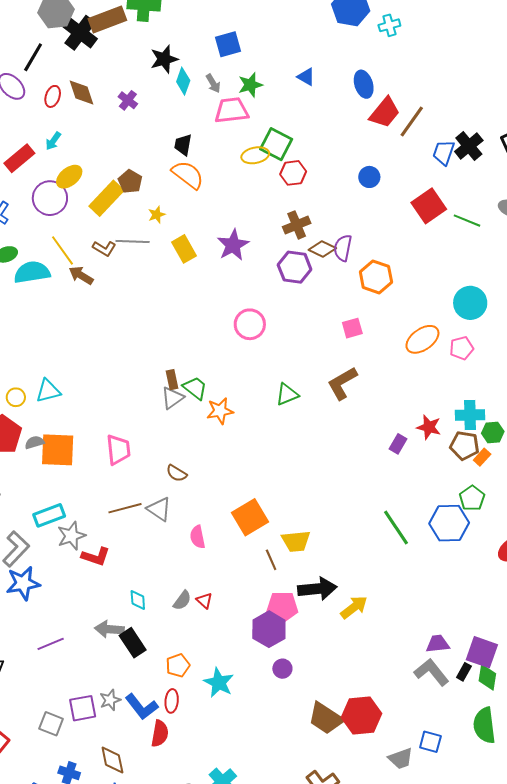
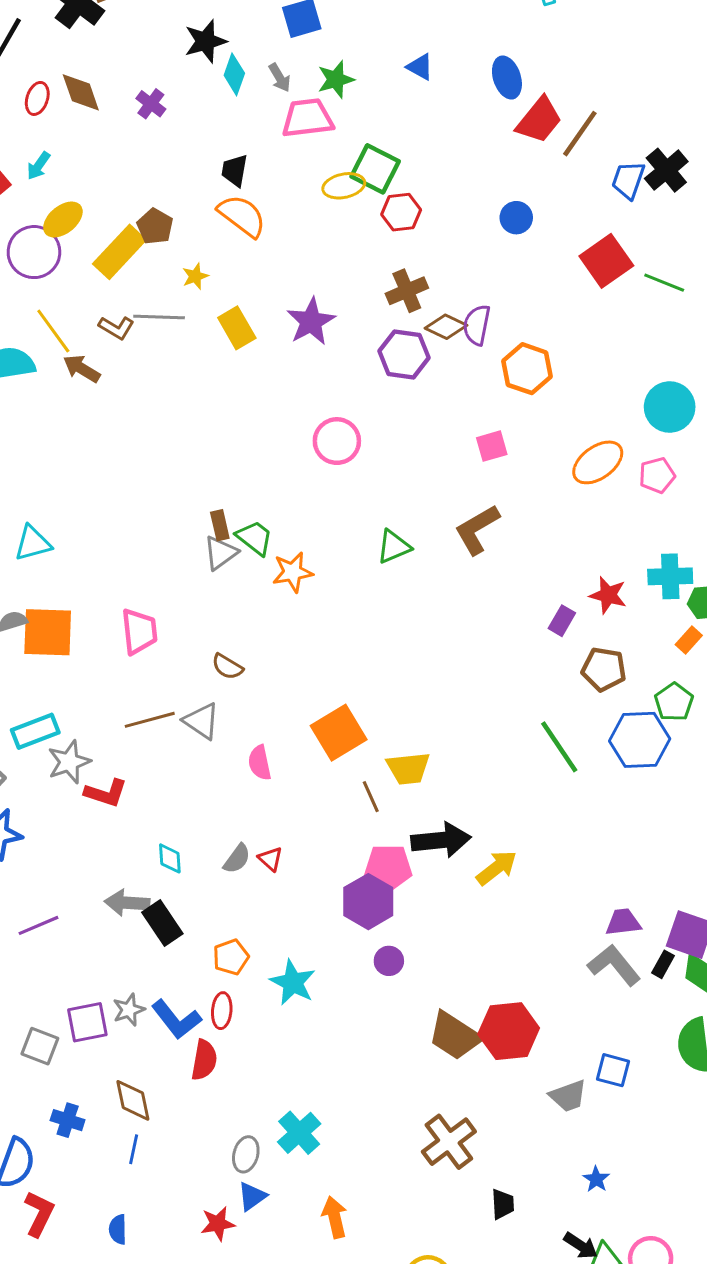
brown pentagon: (465, 446) -> (604, 669), moved

